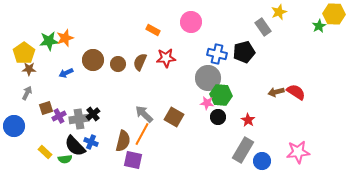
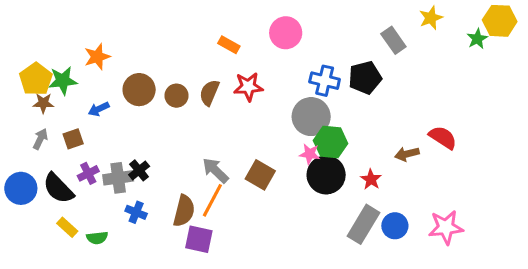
yellow star: (279, 12) -> (431, 18), moved
green star: (49, 41) -> (63, 81), moved
brown arrow: (276, 92) -> (407, 154), moved
brown square: (46, 108) -> (73, 139), moved
black circle: (218, 117) -> (326, 175), size x1.6
black semicircle: (75, 146) -> (58, 188), moved
blue circle: (262, 161) -> (395, 226), moved

